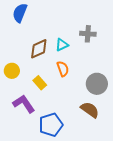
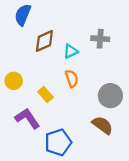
brown diamond: (39, 49) -> (44, 41), moved

